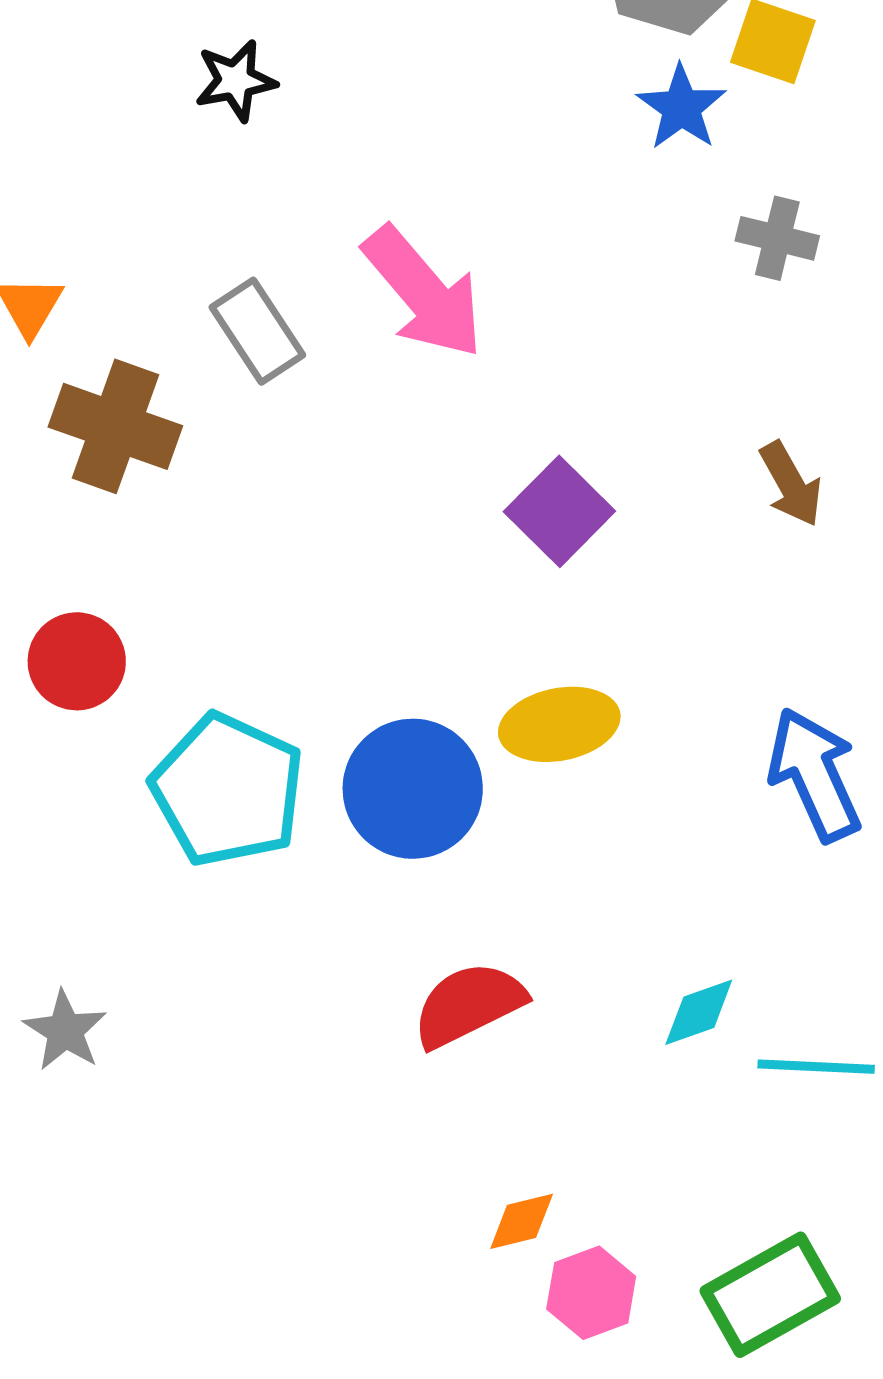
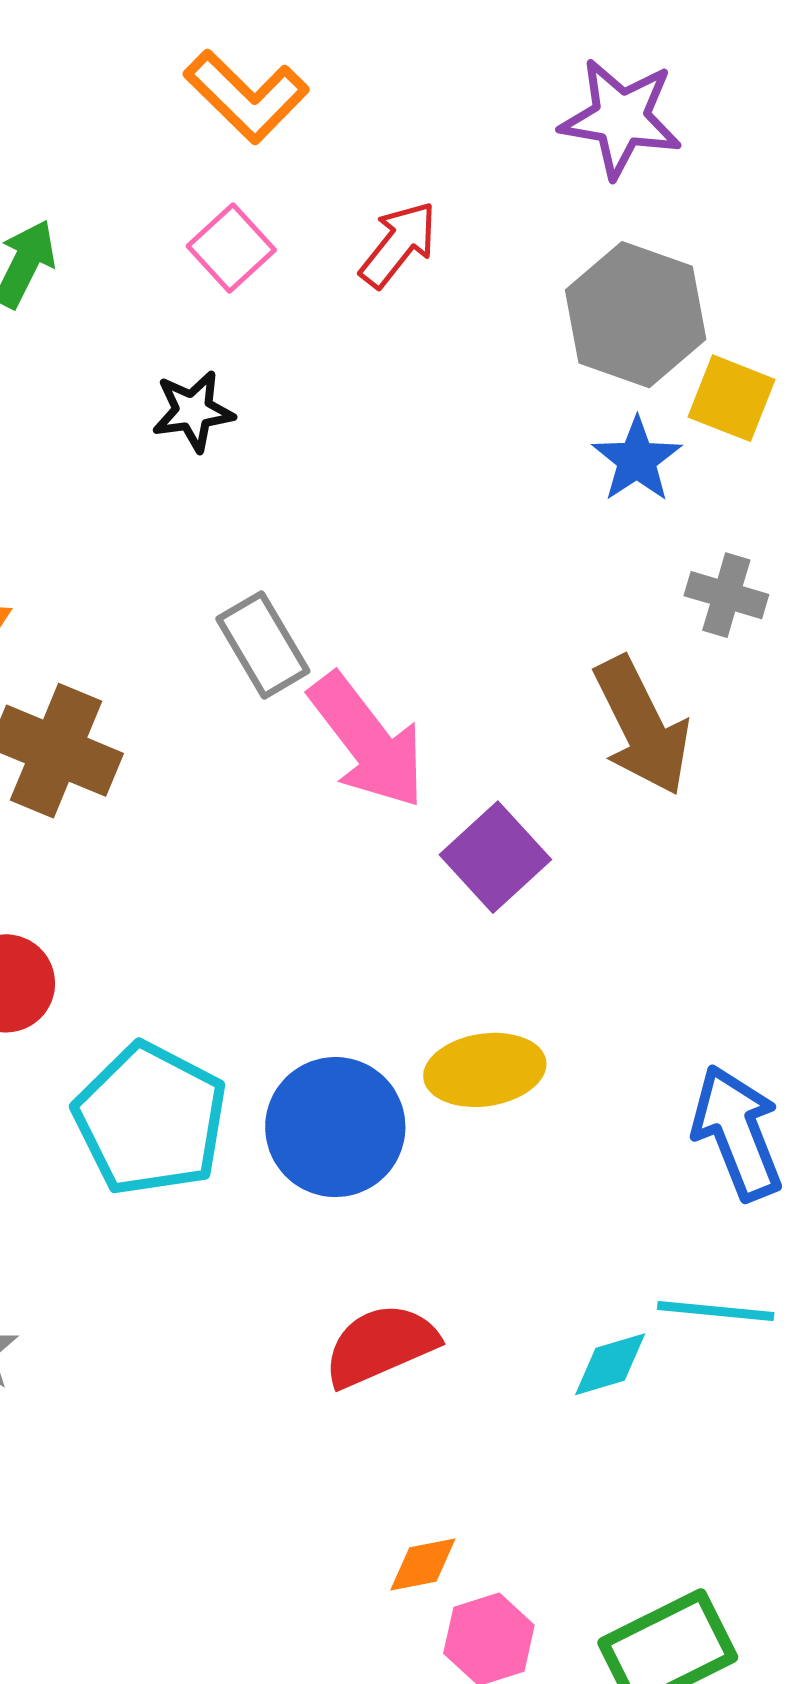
pink arrow: (423, 292) -> (367, 741), moved
gray rectangle: (257, 331) -> (263, 645), moved
brown arrow: (791, 484) -> (642, 726), moved, size x1.6
cyan line: (816, 1067) -> (716, 1311), moved

